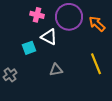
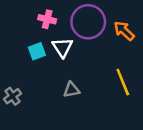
white triangle: (49, 37) -> (63, 47), turned 30
cyan square: (29, 48) -> (37, 51), moved

